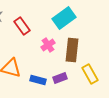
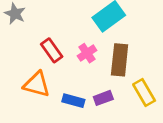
red rectangle: (22, 26) -> (52, 50), moved

